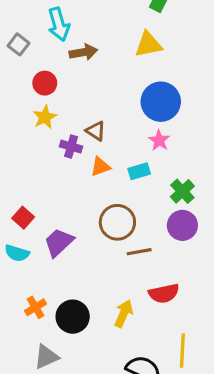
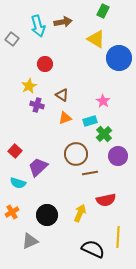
yellow triangle: (148, 44) -> (96, 39), turned 42
brown arrow: (83, 52) -> (63, 22), moved
red circle: (45, 83) -> (45, 64), moved
blue circle: (161, 102) -> (119, 58), moved
purple cross: (71, 147) -> (37, 105), moved
green cross: (182, 191) -> (104, 134), moved
cyan semicircle: (17, 253) -> (18, 183), moved
orange cross: (36, 307) -> (12, 212), moved

